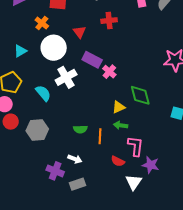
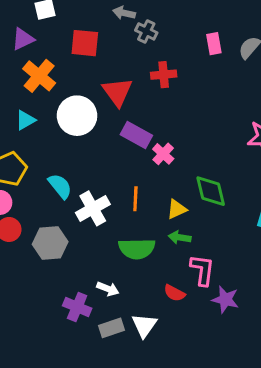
orange cross: (42, 23) -> (39, 76), moved, size x1.5
red triangle: (79, 32) -> (117, 92), size x1.5
white cross: (66, 77) -> (93, 208), moved
green semicircle: (80, 129) -> (137, 249), moved, size x1.6
orange line: (100, 136) -> (135, 199), moved
white triangle: (134, 182) -> (144, 325), moved

